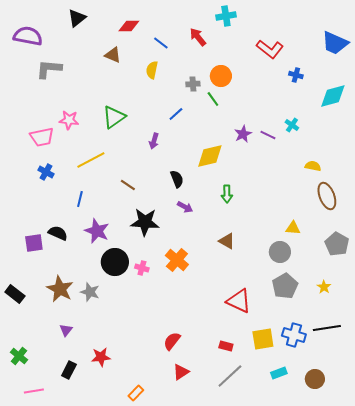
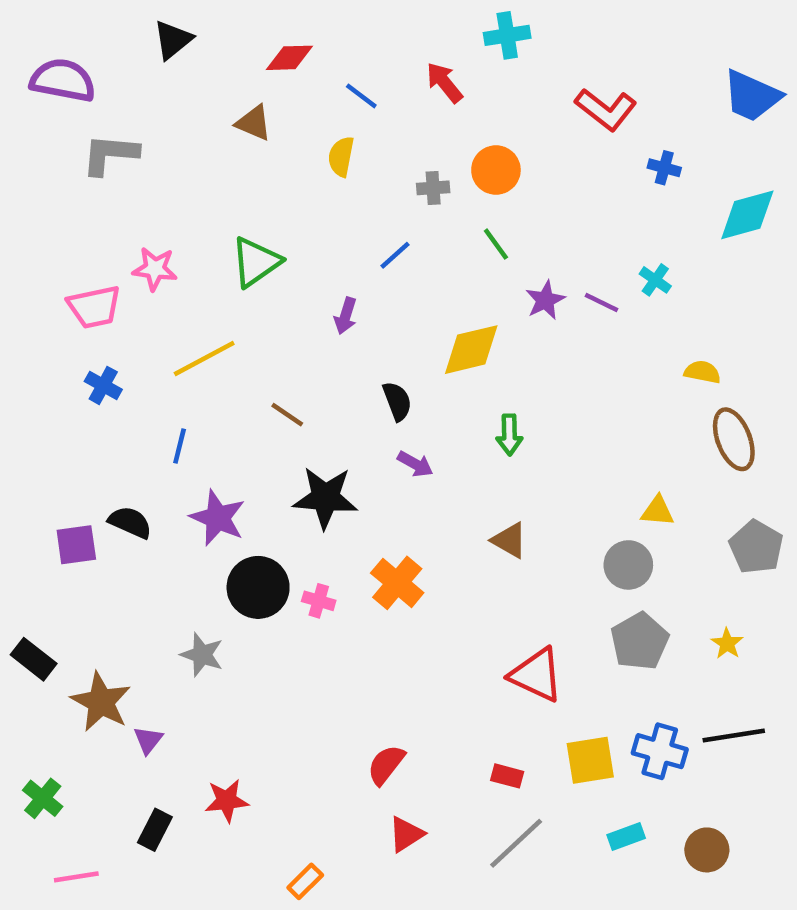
green line: (213, 99) -> (496, 244), moved
brown star: (60, 289) -> (101, 702), moved

